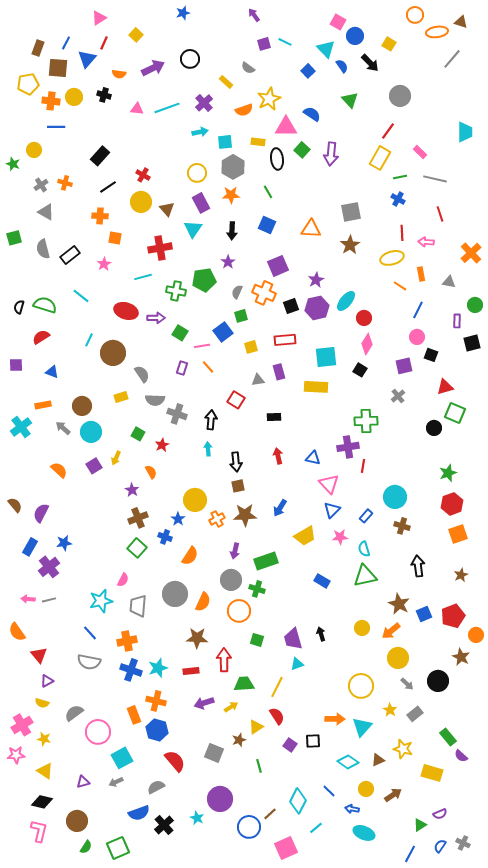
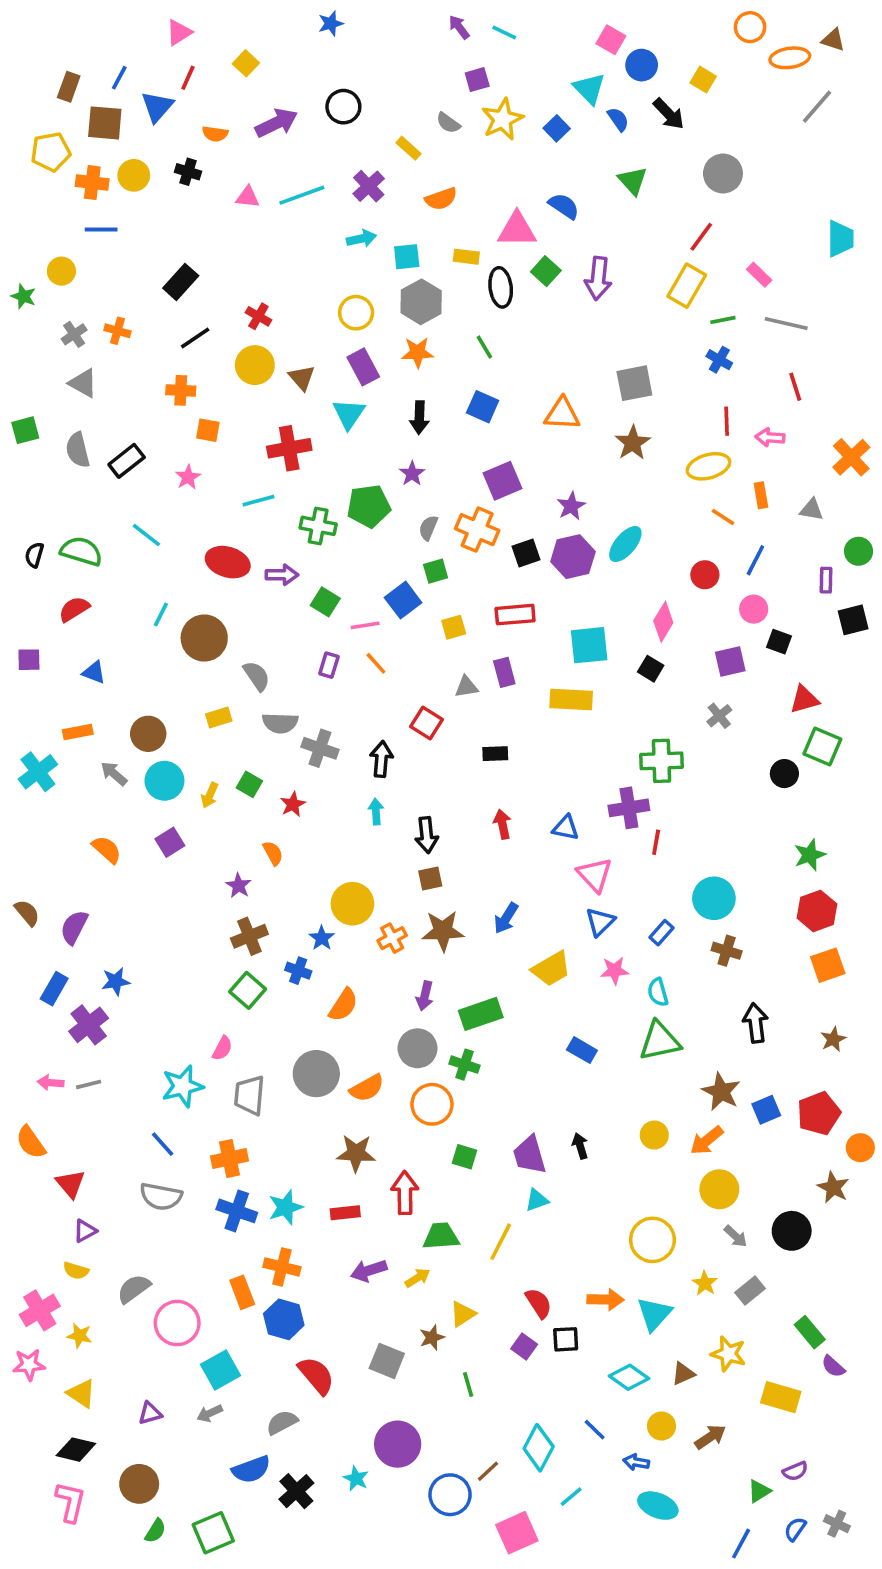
cyan line: (285, 42) -> (504, 33), moved
yellow star: (269, 99) -> (502, 119), moved
red circle: (364, 318) -> (705, 575), moved
yellow arrow: (116, 458) -> (210, 795), moved
orange semicircle: (203, 602) -> (367, 1088), turned 36
red semicircle: (277, 716) -> (539, 1303), moved

